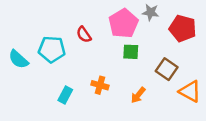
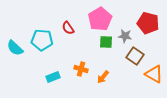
gray star: (151, 12) -> (125, 36), moved
cyan rectangle: (65, 95) -> (53, 77), turned 40
orange arrow: (138, 95) -> (103, 77), moved

